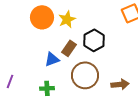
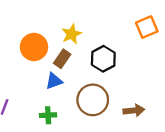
orange circle: (42, 17) -> (34, 47), moved
brown rectangle: (69, 48) -> (62, 59), moved

